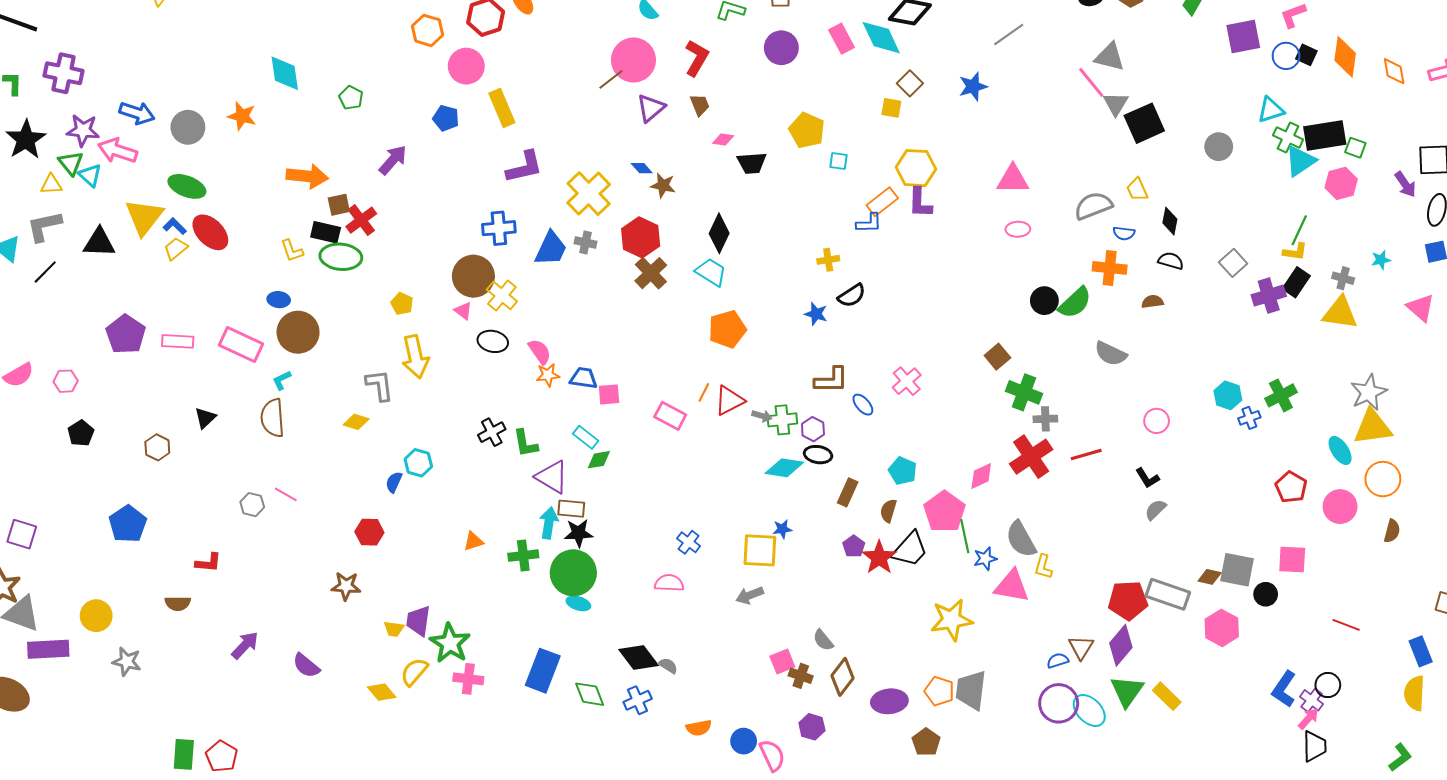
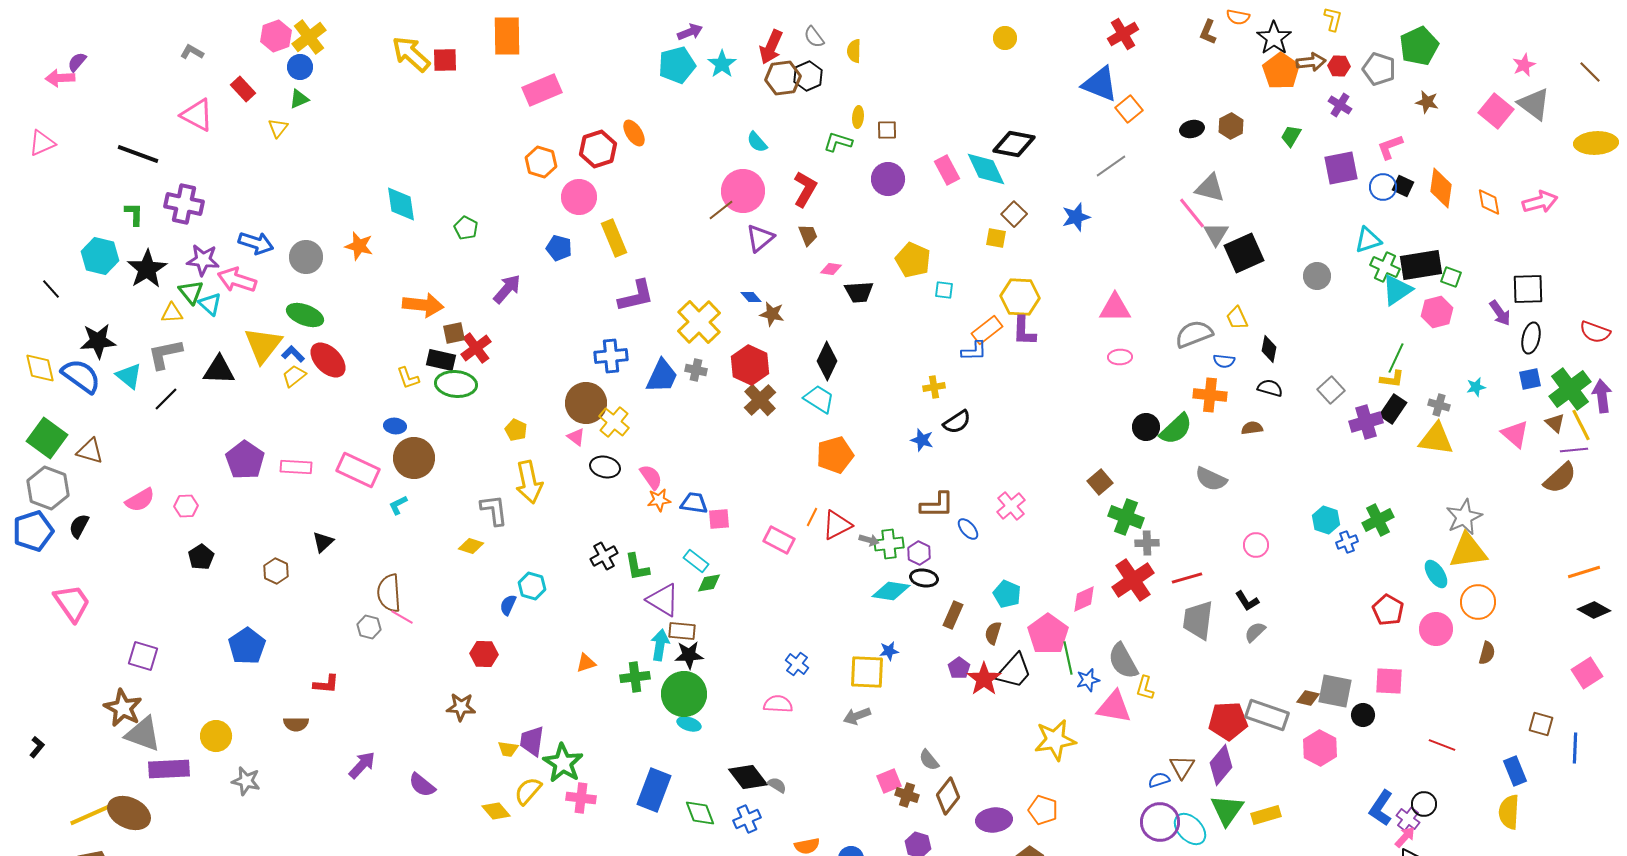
brown semicircle: (273, 418) -> (389, 593), moved
gray trapezoid: (971, 690) -> (1198, 620), moved
yellow rectangle: (1167, 696) -> (1266, 815), turned -60

